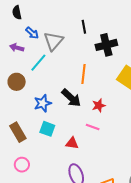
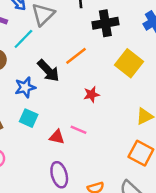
orange line: (84, 74) -> (76, 56), turned 42
black arrow: (71, 98) -> (48, 71), moved
pink line: (93, 127) -> (79, 130), moved

